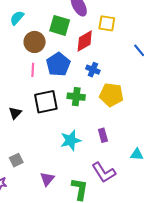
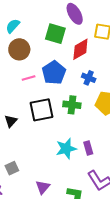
brown circle: (35, 42) -> (19, 49), moved
pink line: (33, 70) -> (29, 78), turned 72
purple rectangle: (103, 135) -> (88, 148), moved

